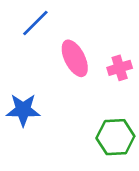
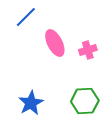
blue star: (23, 110) -> (31, 103), moved, turned -30

